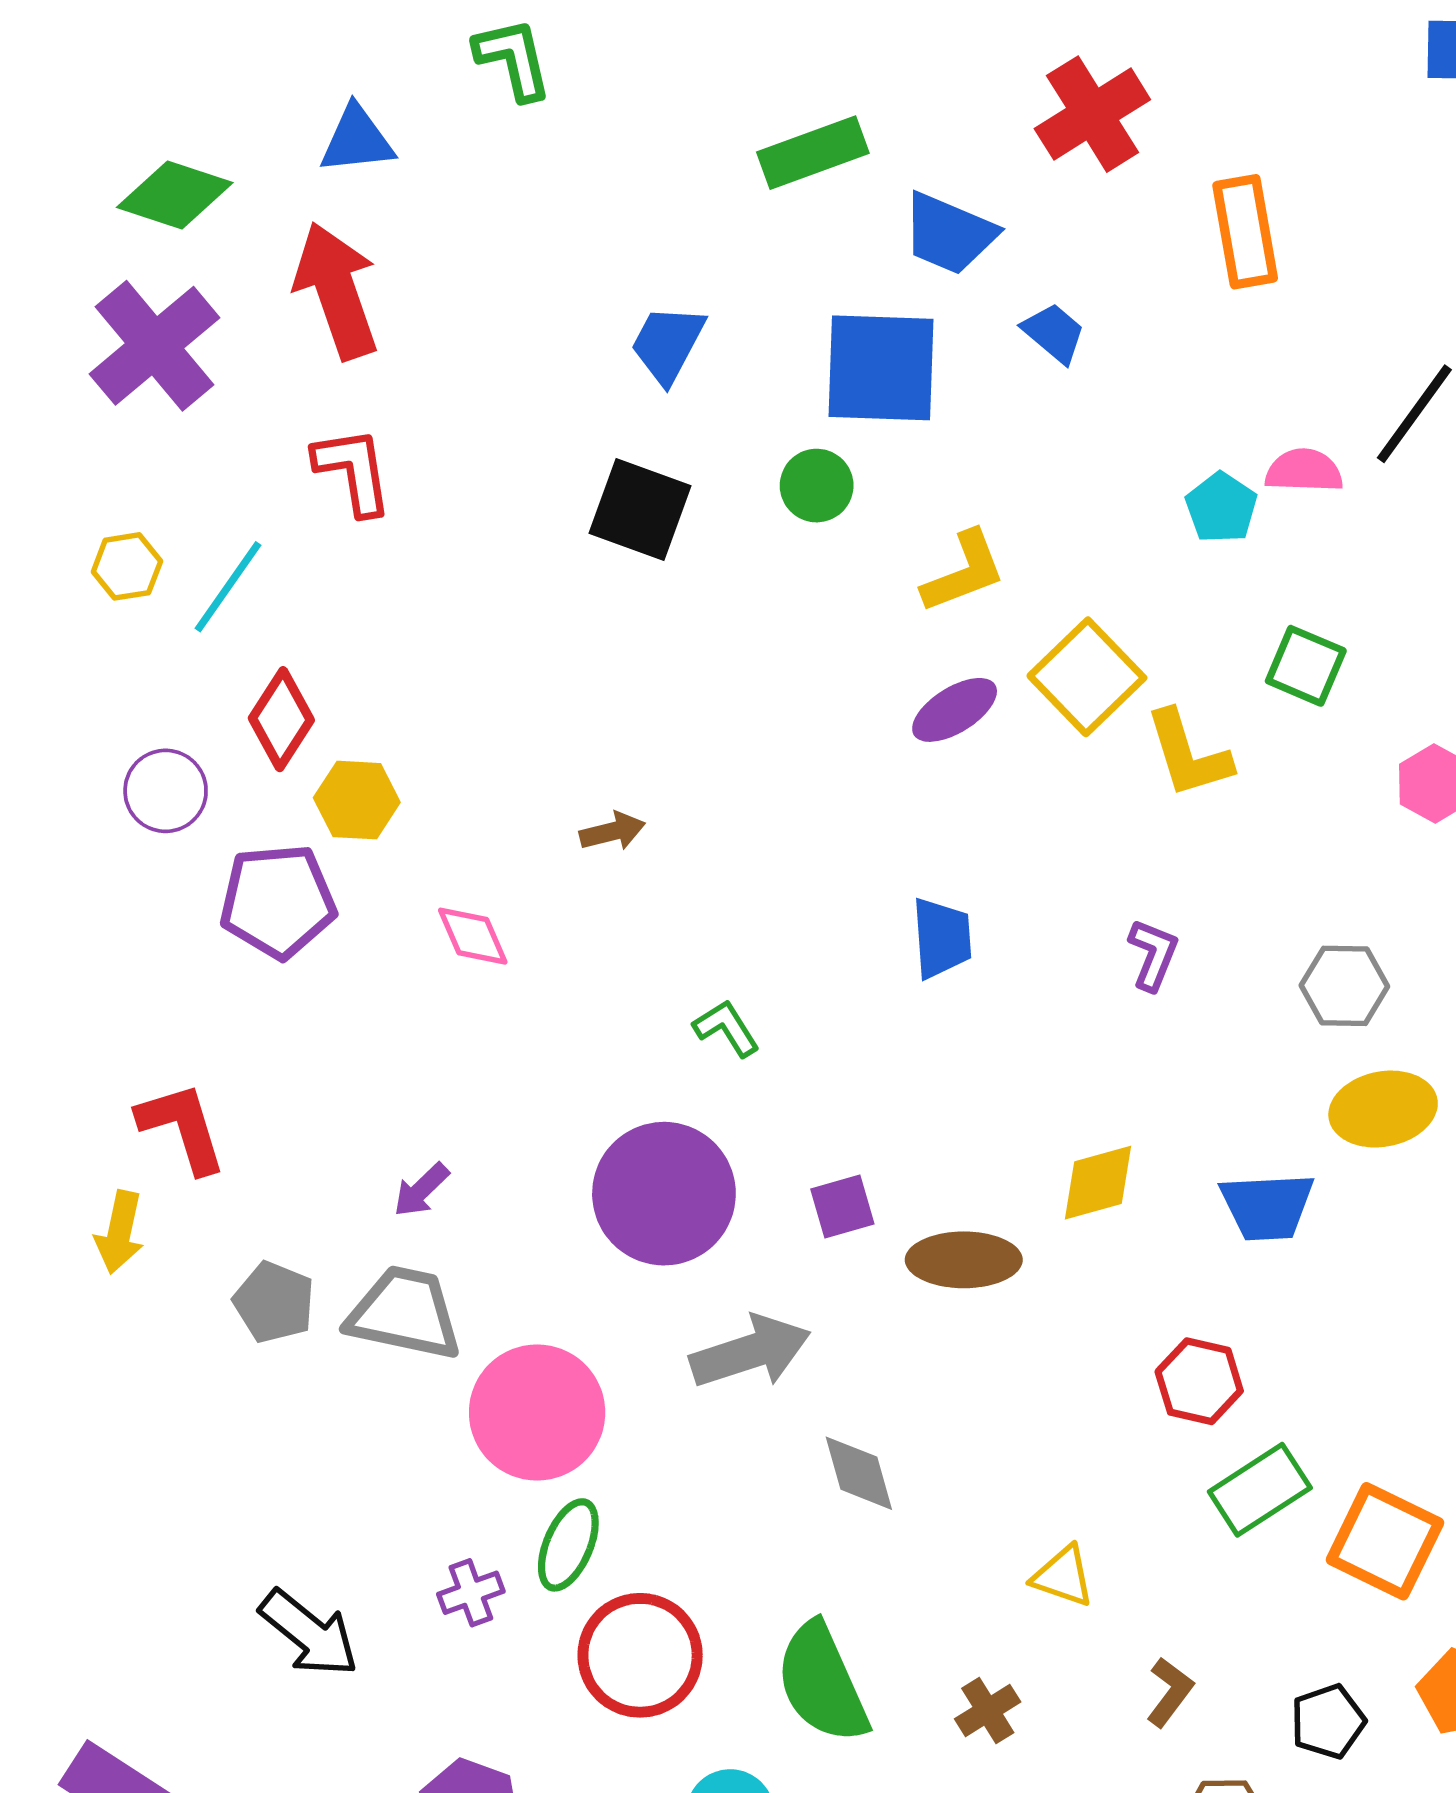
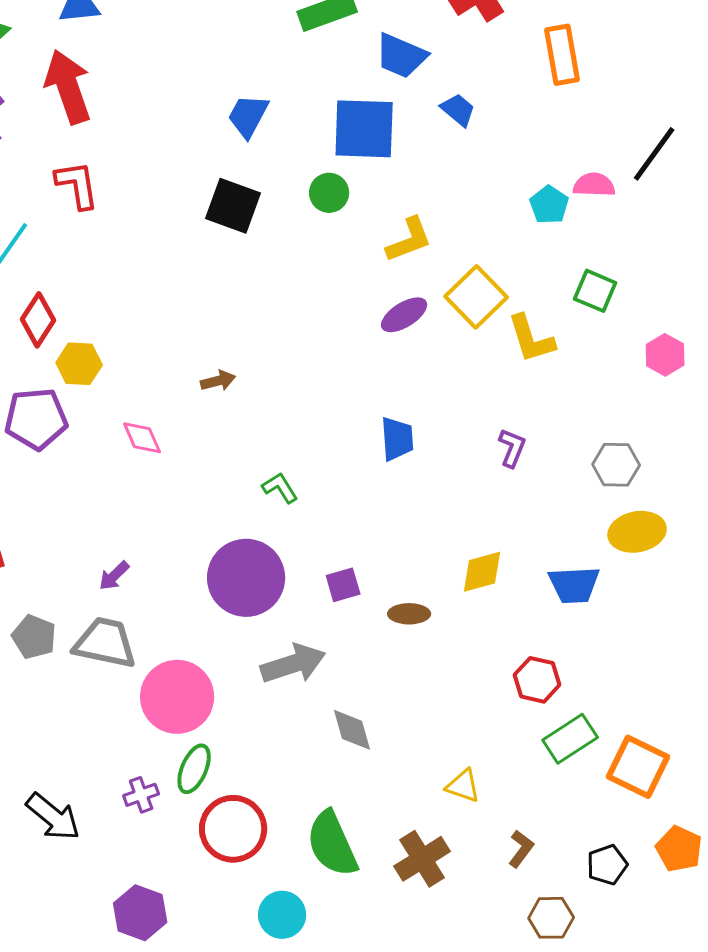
brown ellipse: (964, 1260) -> (409, 614), size x0.7
brown cross: (988, 1710) -> (422, 859), size x1.6

